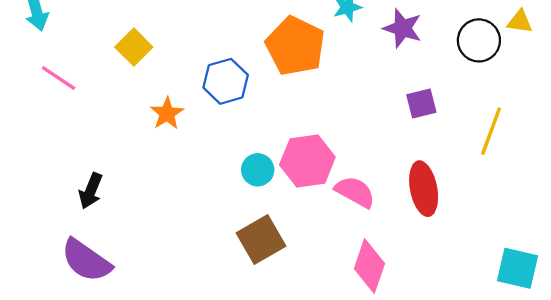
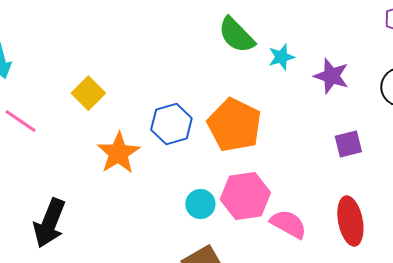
orange pentagon: (295, 46) -> (234, 125), moved
orange star: (167, 113) -> (118, 153), size x1.4
black arrow: (91, 191) -> (49, 223), size x1.5

